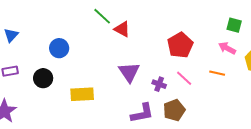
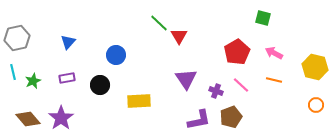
green square: (234, 25) -> (263, 18), moved
red triangle: (122, 29) -> (179, 36), turned 30
pink arrow: (227, 48) -> (274, 53), moved

